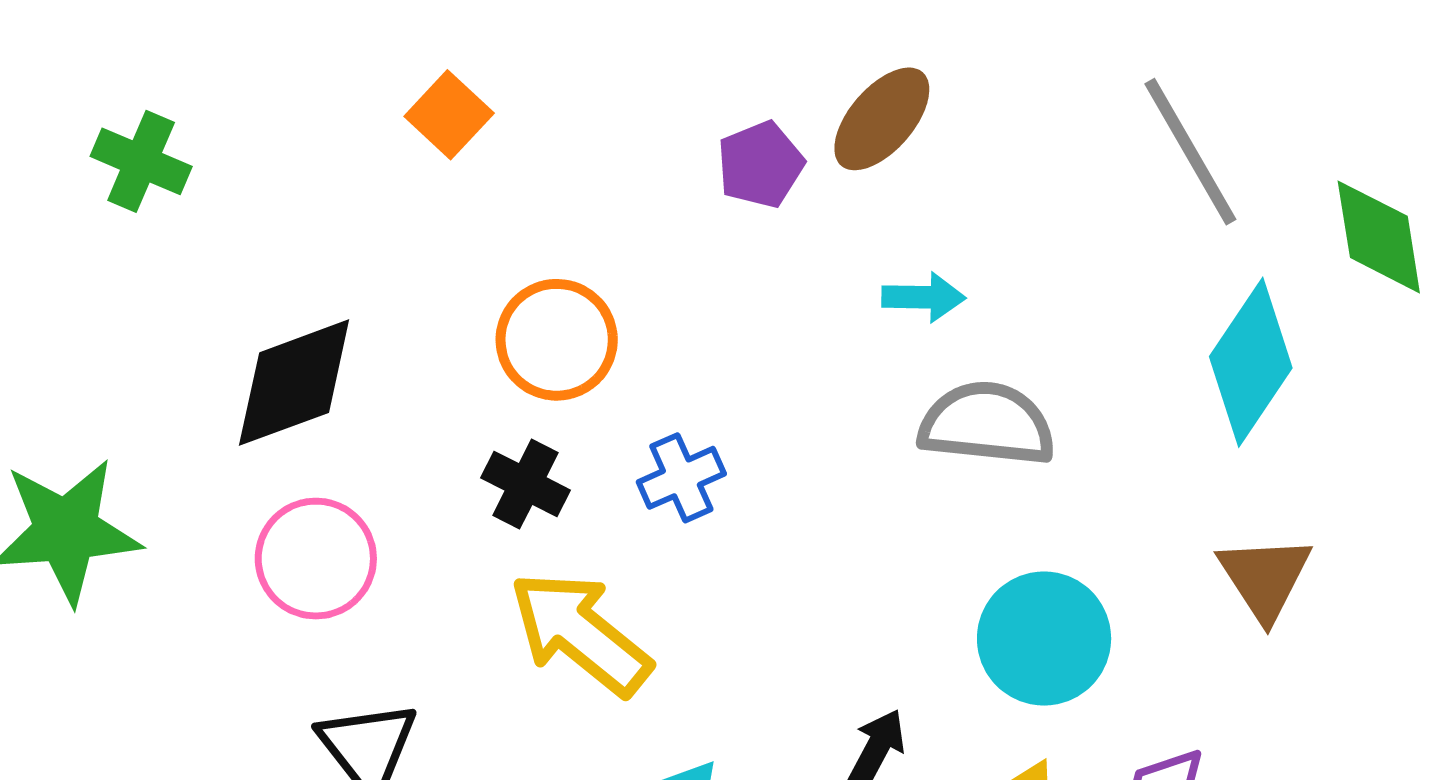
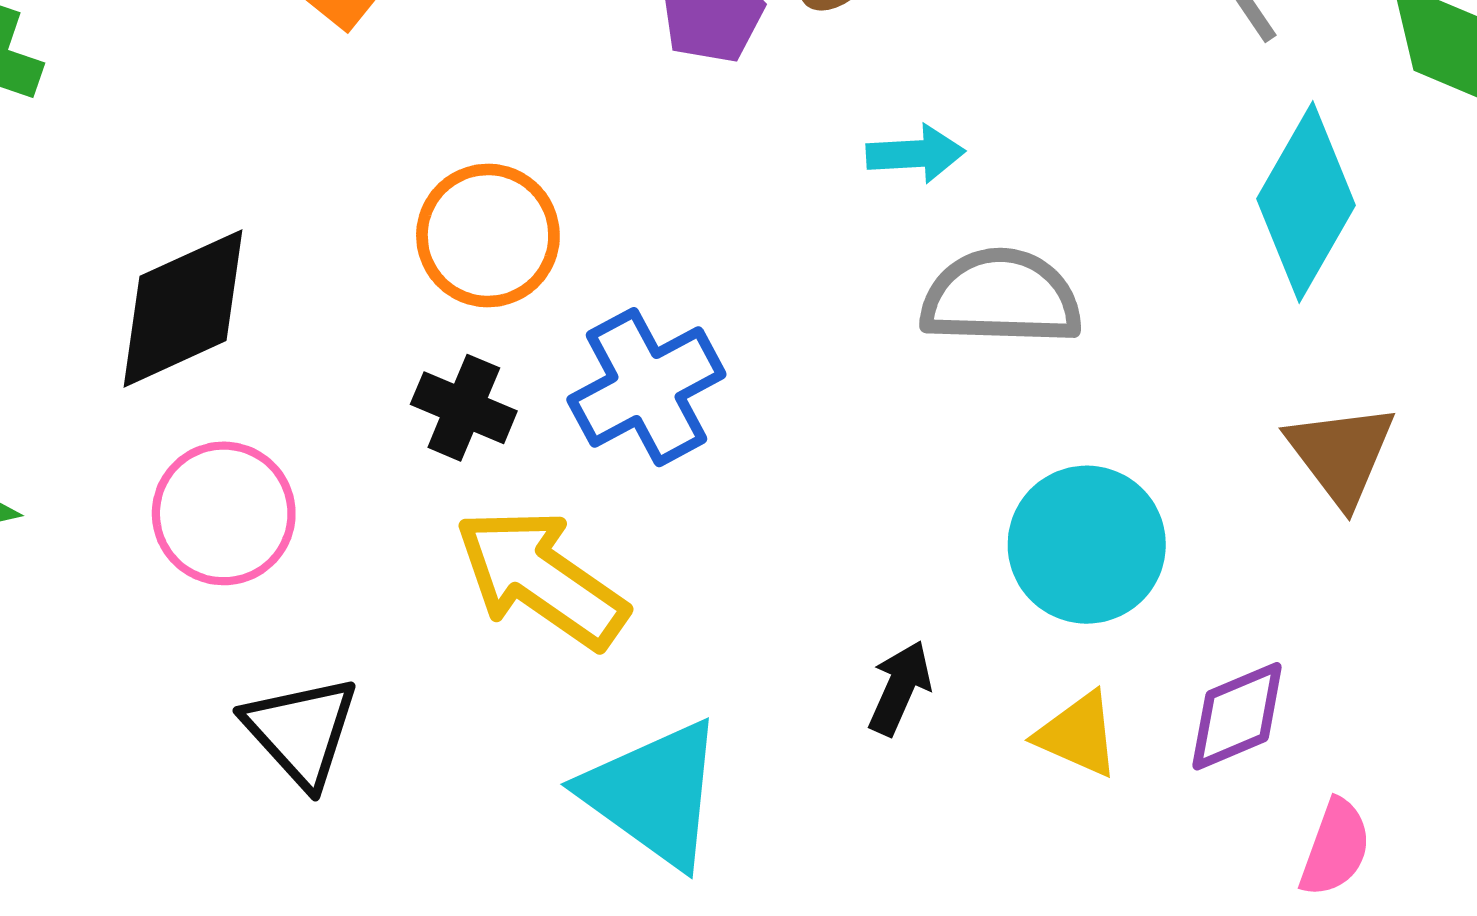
blue cross: (681, 478) -> (646, 387), size x1.5

